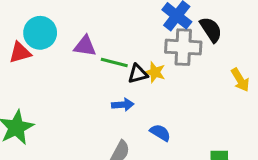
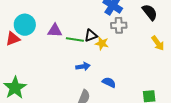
black semicircle: (211, 30) -> (150, 12), moved
gray cross: (183, 47) -> (119, 25), size x0.7
black triangle: (138, 74) -> (91, 35), moved

